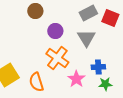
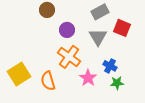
red square: (110, 18) -> (122, 28), moved
blue cross: (98, 67) -> (110, 66), turned 32

